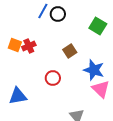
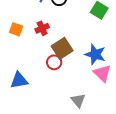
red cross: (29, 46) -> (42, 28), moved
brown square: (70, 51) -> (62, 48), moved, size x1.5

